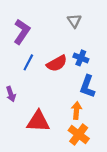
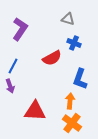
gray triangle: (74, 21) -> (68, 19), turned -40
blue cross: (81, 58) -> (74, 43), moved
blue line: (28, 62) -> (13, 66), moved

